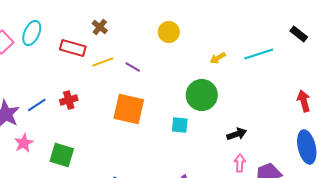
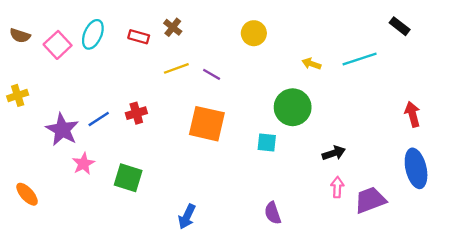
black rectangle: (299, 34) -> (400, 26), moved
red rectangle: (73, 48) -> (139, 37), moved, size x0.7
yellow arrow: (218, 58) -> (311, 64), turned 49

